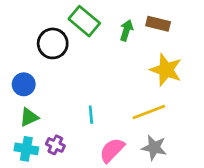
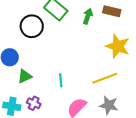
green triangle: (29, 117) -> (25, 76), moved

